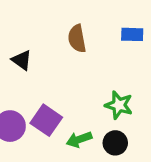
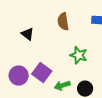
green star: (119, 105) -> (79, 55), moved

